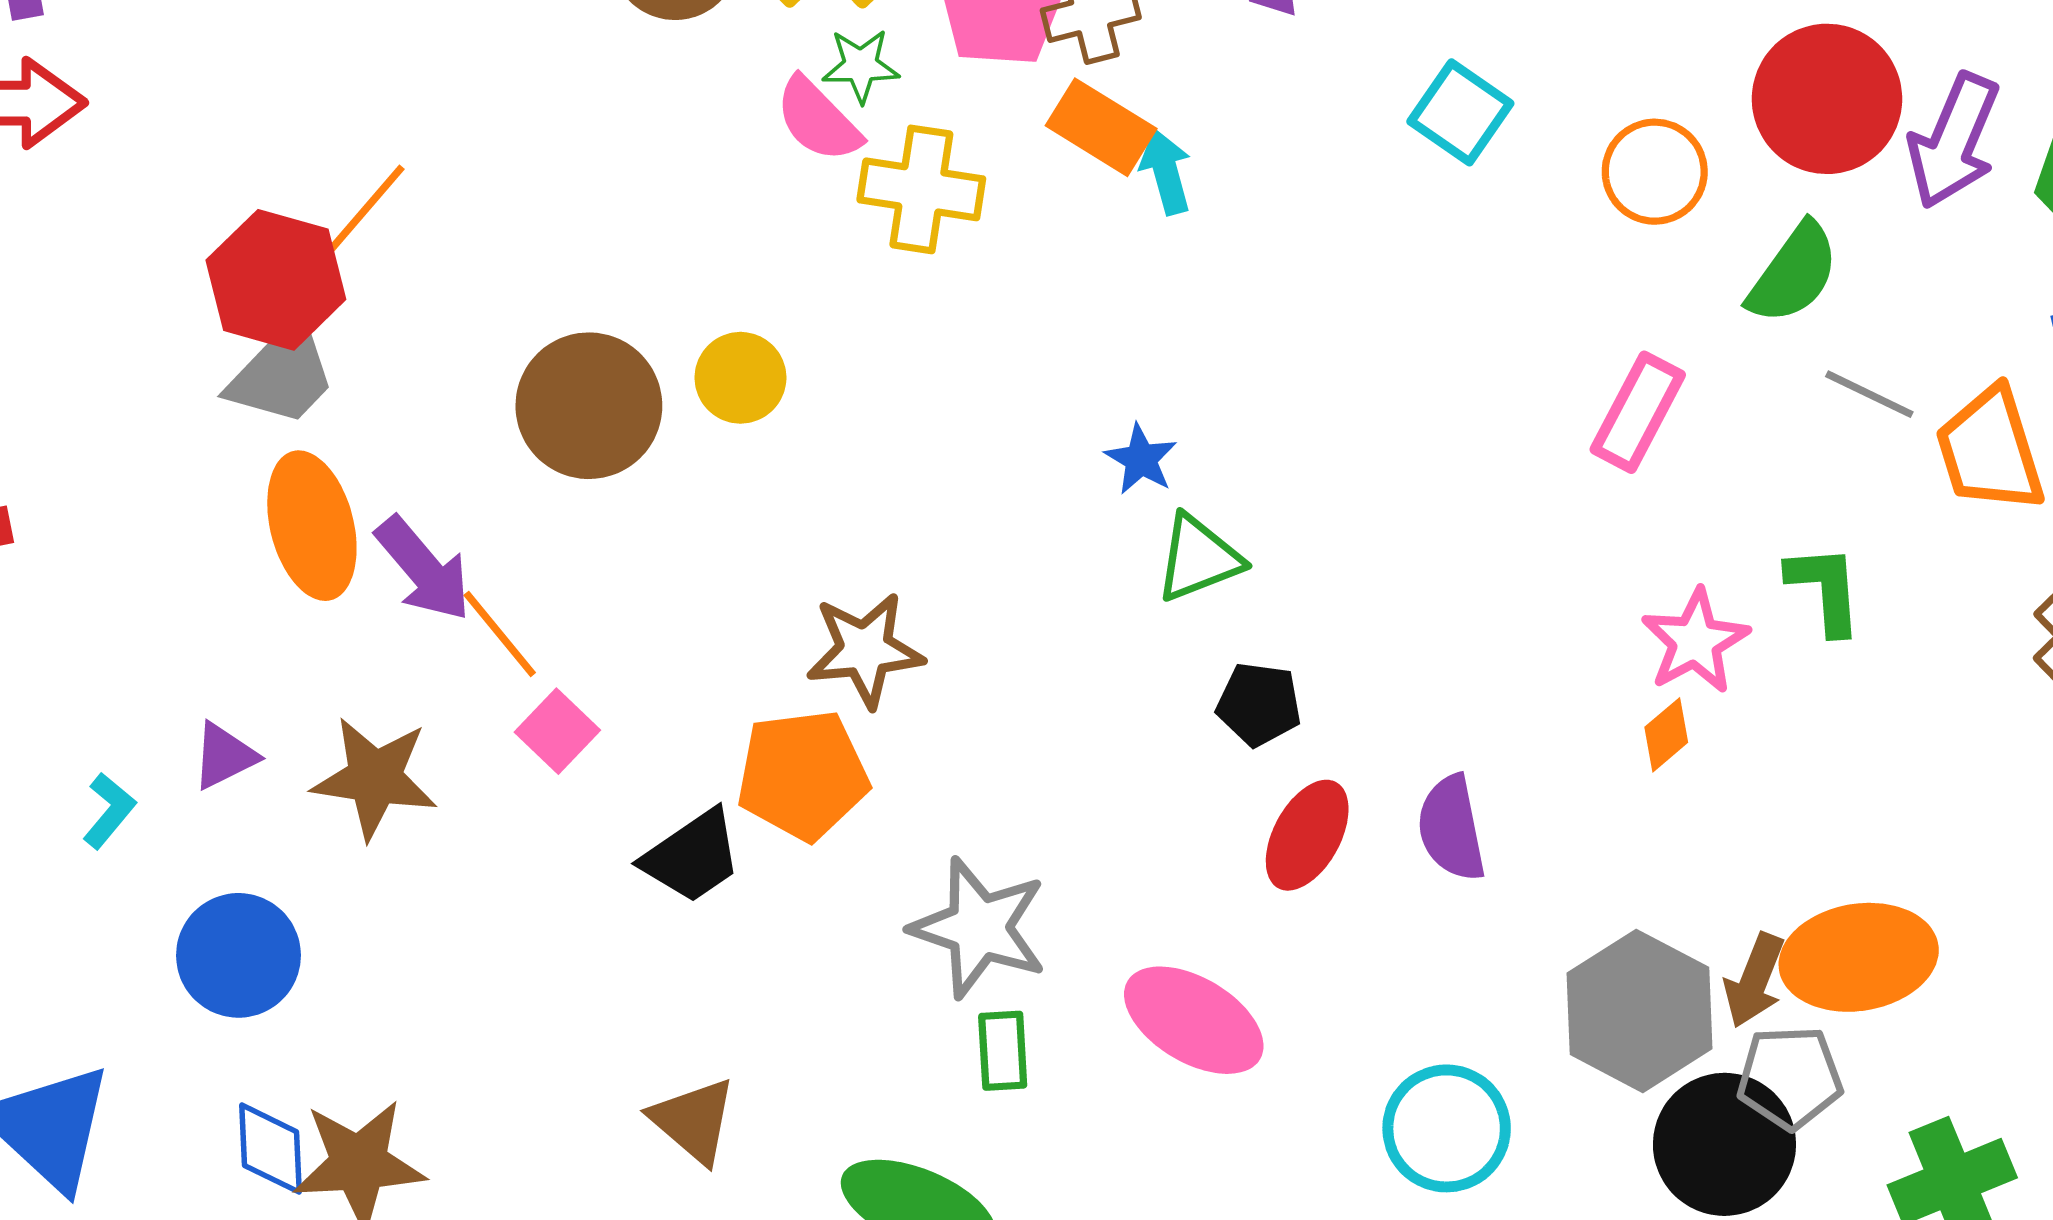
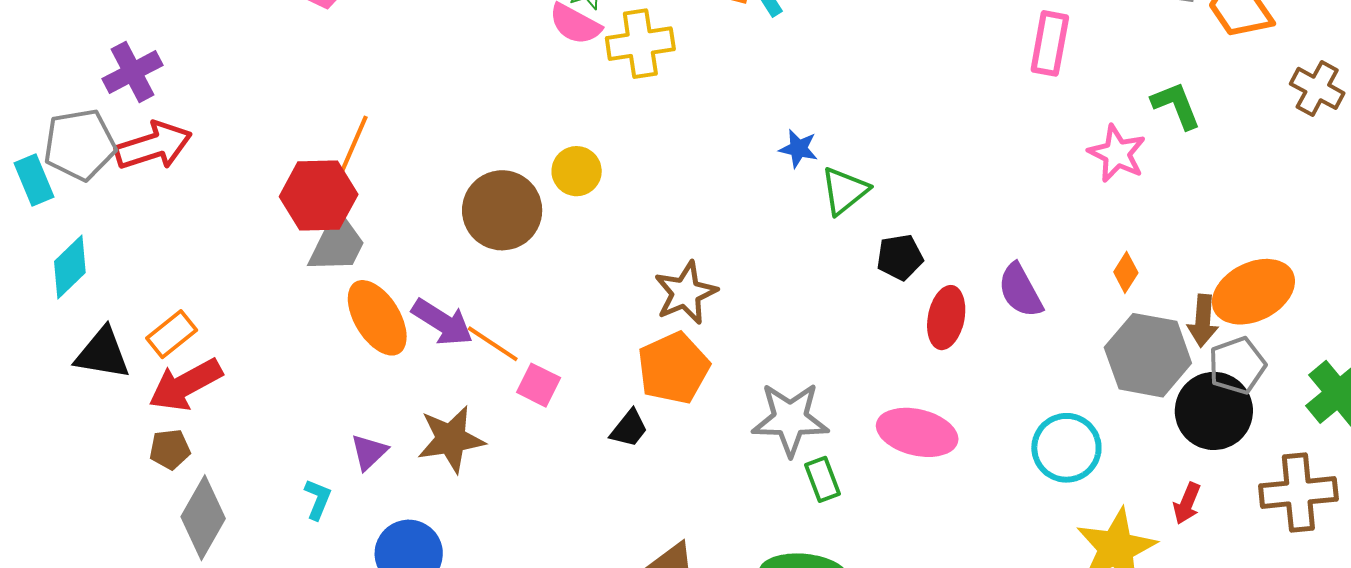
orange diamond: (1666, 735) -> (1126, 272), moved
black trapezoid: (692, 856) -> (629, 428), size x0.7

